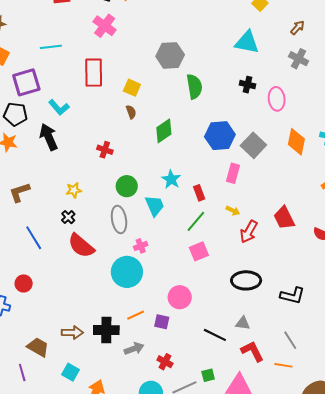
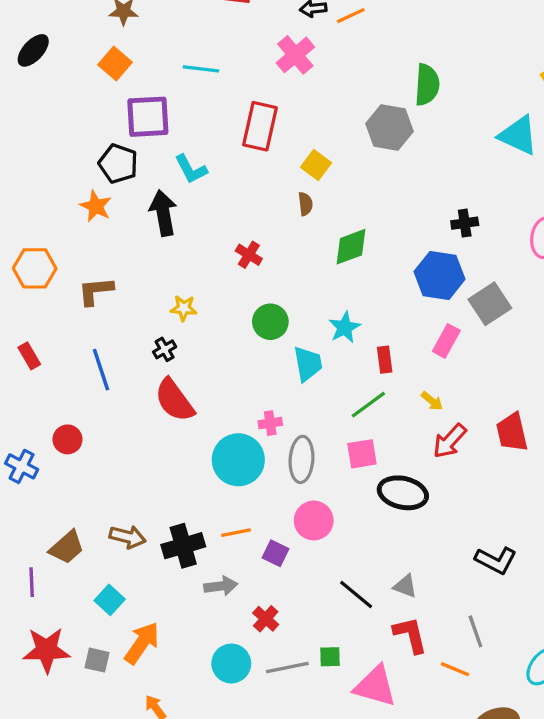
black cross: (248, 85) -> (465, 223), moved, turned -35
green semicircle: (194, 87) -> (427, 85), moved
gray ellipse: (119, 219) -> (301, 459), moved
black ellipse: (246, 280) -> (403, 493), moved
black cross: (106, 330) -> (183, 546), turned -30
brown trapezoid: (38, 347) -> (67, 547), turned 95

